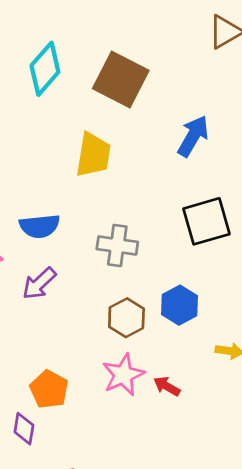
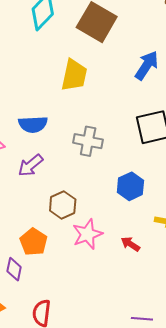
brown hexagon: (126, 318) -> (63, 205), moved
red arrow: (167, 386) -> (130, 244), moved

